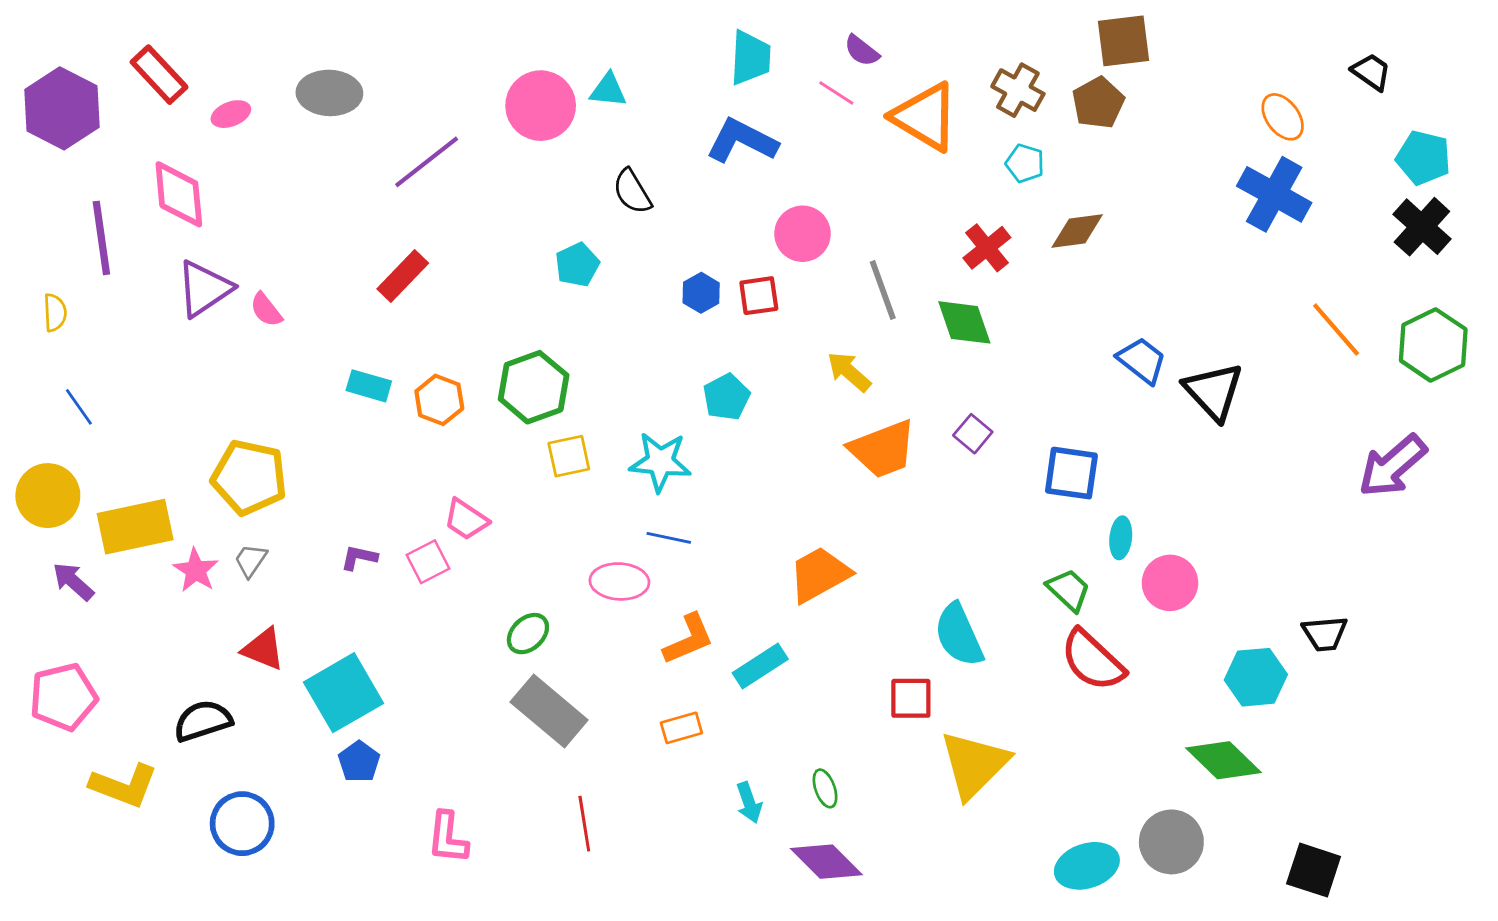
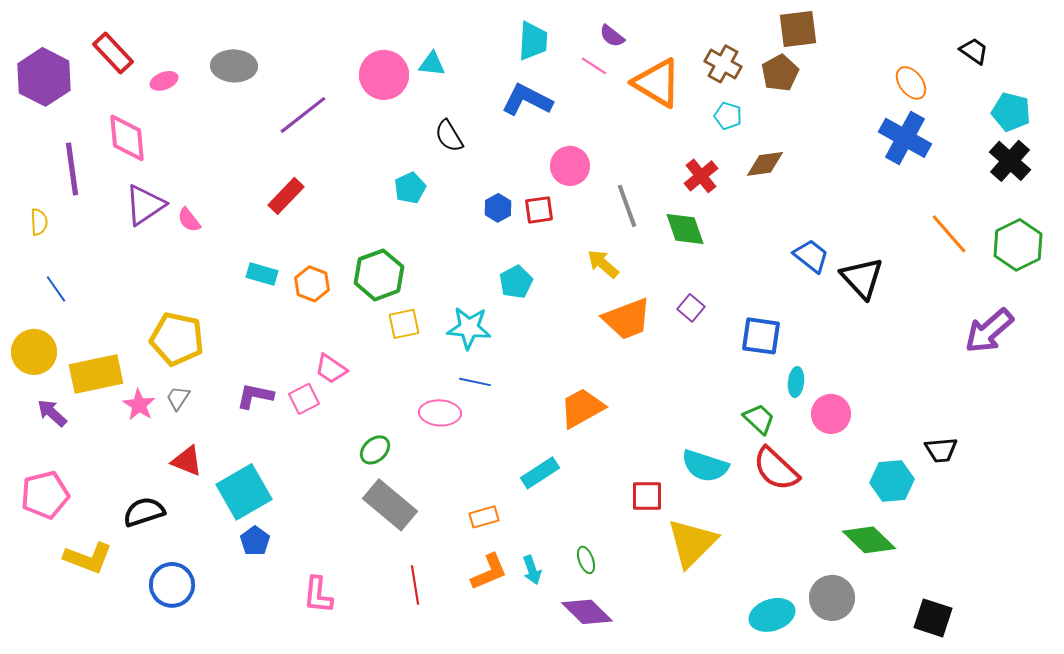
purple L-shape: (359, 558) -> (255, 396), size x1.4
cyan semicircle: (959, 635) -> (705, 466), moved, turned -48
orange L-shape: (688, 639) -> (489, 572), moved

